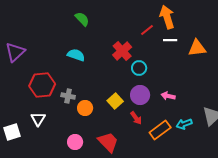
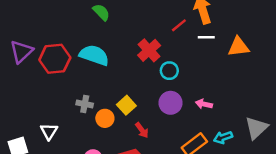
cyan semicircle: (76, 55) -> (94, 55), size x1.4
red hexagon: (42, 85) -> (55, 59), moved
yellow square: (115, 101) -> (126, 105), moved
red arrow: (136, 118) -> (142, 130), moved

